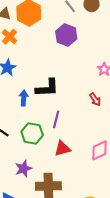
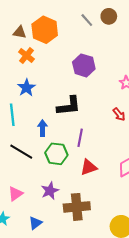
purple hexagon: (66, 35) -> (84, 65), moved
blue arrow: (24, 98) -> (42, 128), moved

